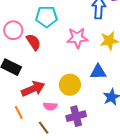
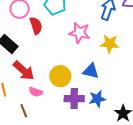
red arrow: (33, 89) -> (24, 71), turned 50
purple cross: (76, 116) -> (74, 99), moved

